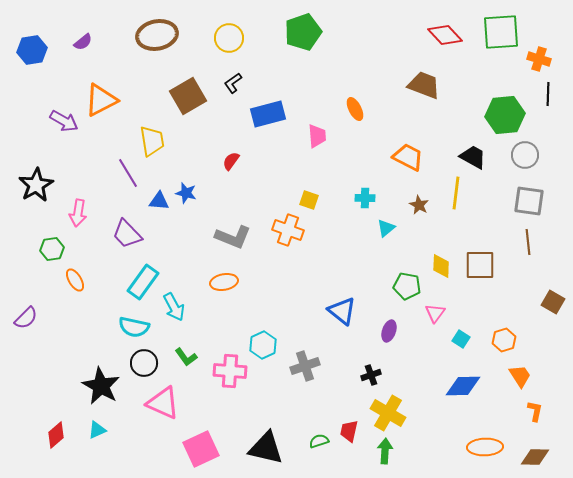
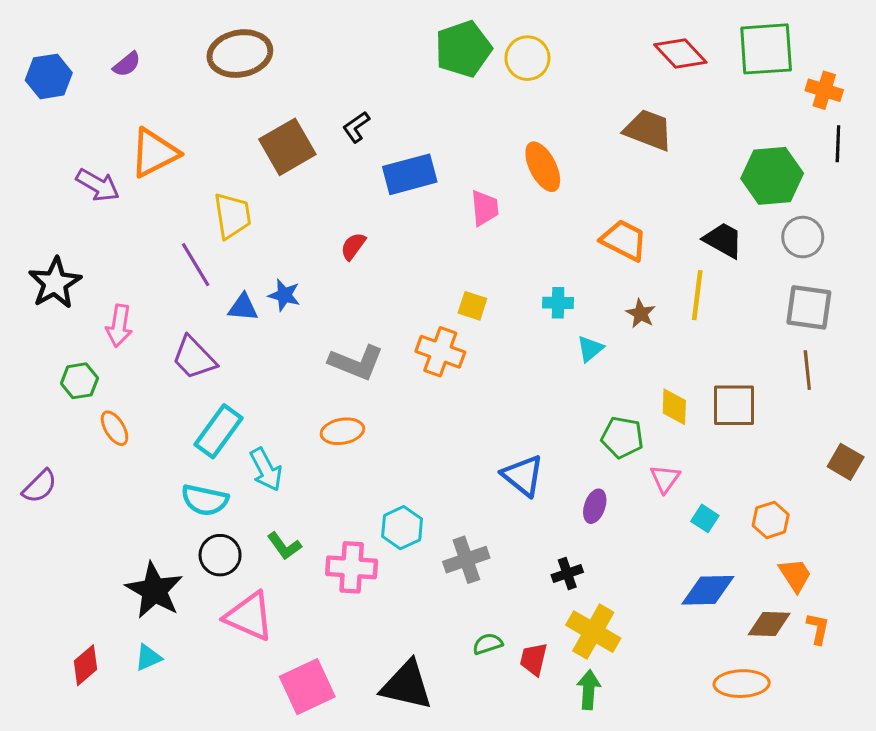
yellow circle: (229, 38) -> (527, 58), moved
orange ellipse: (355, 109) -> (543, 167), size x1.4
green semicircle: (319, 441) -> (488, 644), moved
brown diamond: (535, 457) -> (769, 624), moved

